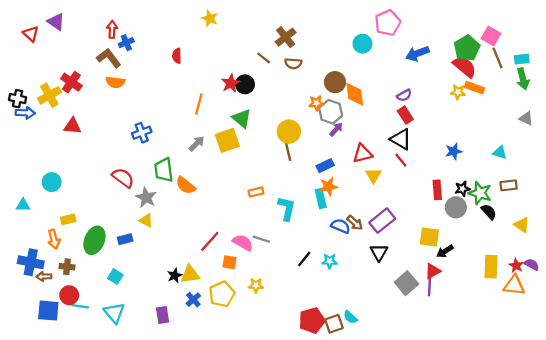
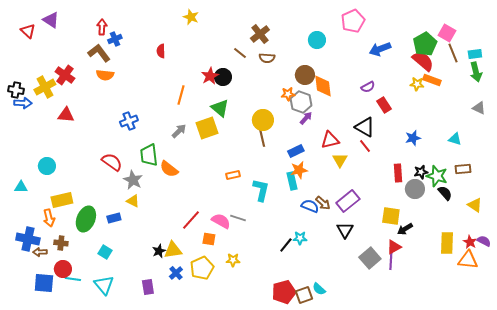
cyan circle: (362, 44) -> (317, 40), moved
red rectangle: (405, 115) -> (384, 105), moved
yellow rectangle: (68, 219) -> (62, 200), size x1.5
black line: (304, 259) -> (286, 245), moved

